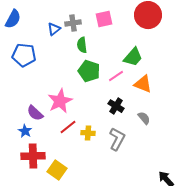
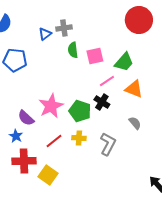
pink square: (104, 19) -> (95, 56), moved
green pentagon: (89, 71) -> (80, 111), moved
black cross: (116, 106) -> (102, 102), moved
red line: (68, 127) -> (54, 141), moved

